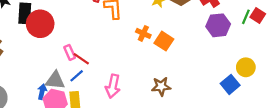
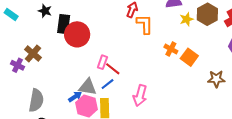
pink rectangle: (70, 52) -> (102, 62), turned 40
brown star: (161, 86) -> (216, 79), moved
blue arrow: (42, 92) -> (75, 97), turned 40

